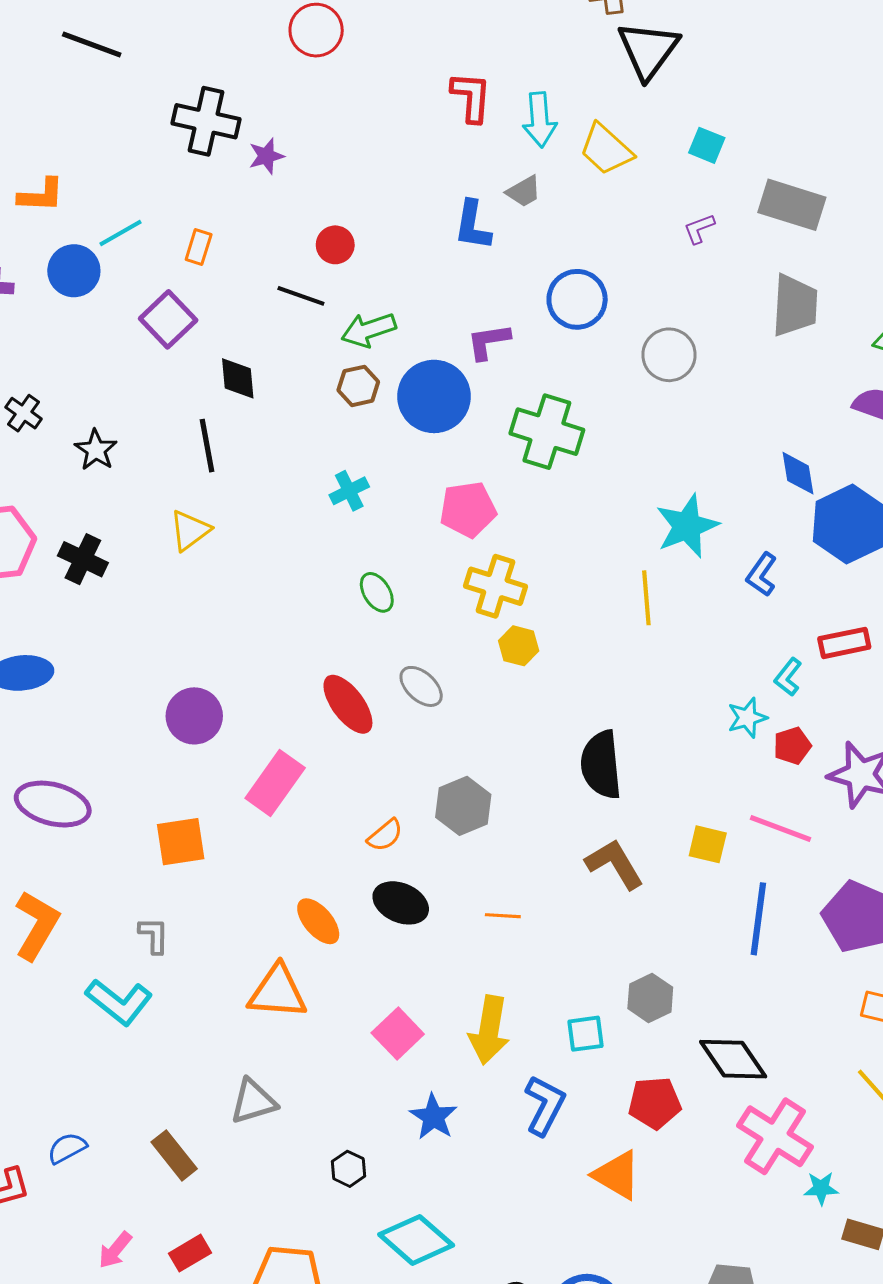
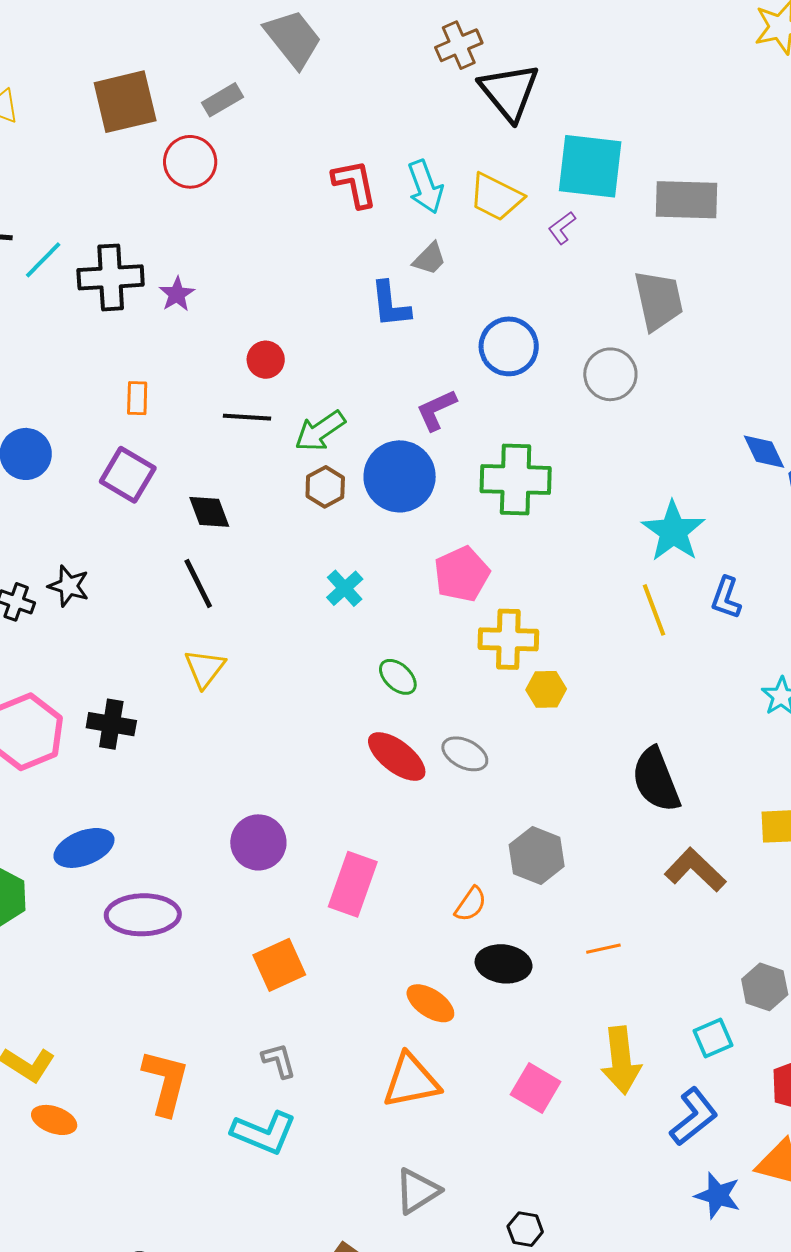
cyan square: (707, 145) -> (590, 166), size x2.0
purple L-shape: (699, 229) -> (562, 228), moved
cyan line: (120, 233) -> (43, 260), moved
gray trapezoid: (795, 305) -> (659, 300), moved
black star: (96, 450) -> (69, 586), moved
blue L-shape: (762, 575) -> (726, 598), moved
red ellipse: (348, 704) -> (397, 756), moved
purple ellipse: (53, 804) -> (143, 915), moved
blue L-shape: (545, 1105) -> (694, 1117), turned 40
blue star: (433, 1117) -> (718, 1195), moved

